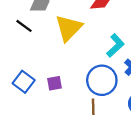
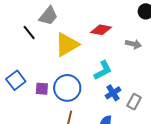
blue circle: (102, 80) -> (67, 88), moved

